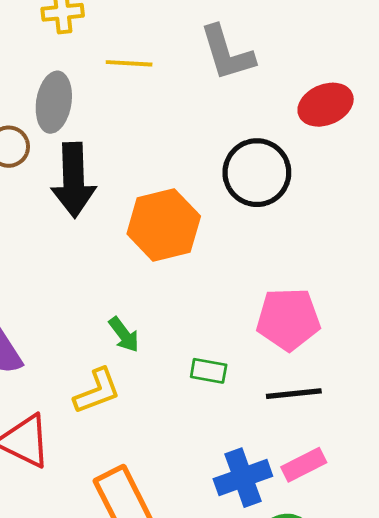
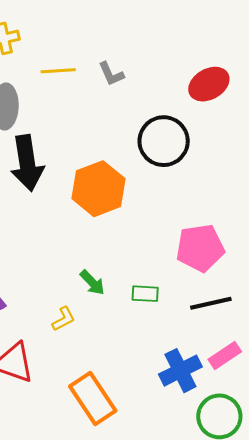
gray L-shape: (227, 53) -> (111, 74), moved, size x0.6
green arrow: (124, 335) -> (92, 283), moved
yellow L-shape: (97, 391) -> (64, 319), size x0.7

